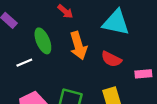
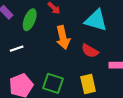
green ellipse: (43, 41) -> (30, 20), moved, turned 40

